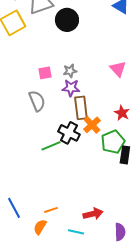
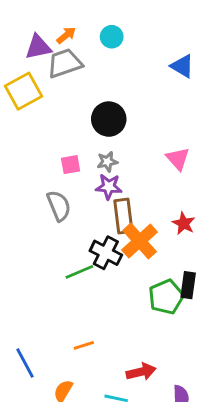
black circle: (67, 20) -> (109, 119), moved
orange cross: (92, 125) -> (140, 241), size x1.4
green pentagon: (113, 142) -> (166, 297), moved
orange line: (51, 210) -> (84, 345), moved

